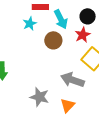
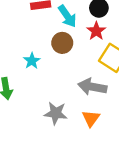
cyan star: (30, 24) -> (32, 61), moved

